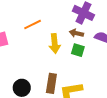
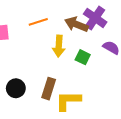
brown arrow: (76, 33) -> (76, 24), moved, size x1.5

